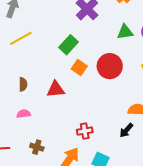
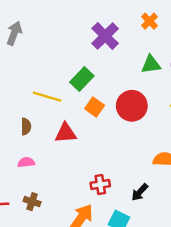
yellow line: (21, 38) -> (47, 97), moved, turned 45
black arrow: (126, 130) -> (140, 192), moved
brown cross: (37, 147) -> (32, 202), moved

